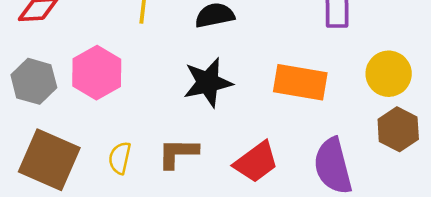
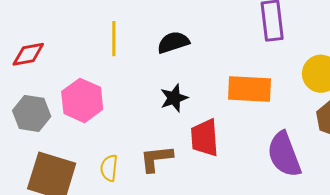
black star: (208, 83) -> (174, 98), size x0.7
red trapezoid: (256, 162) -> (205, 138), moved, turned 129

